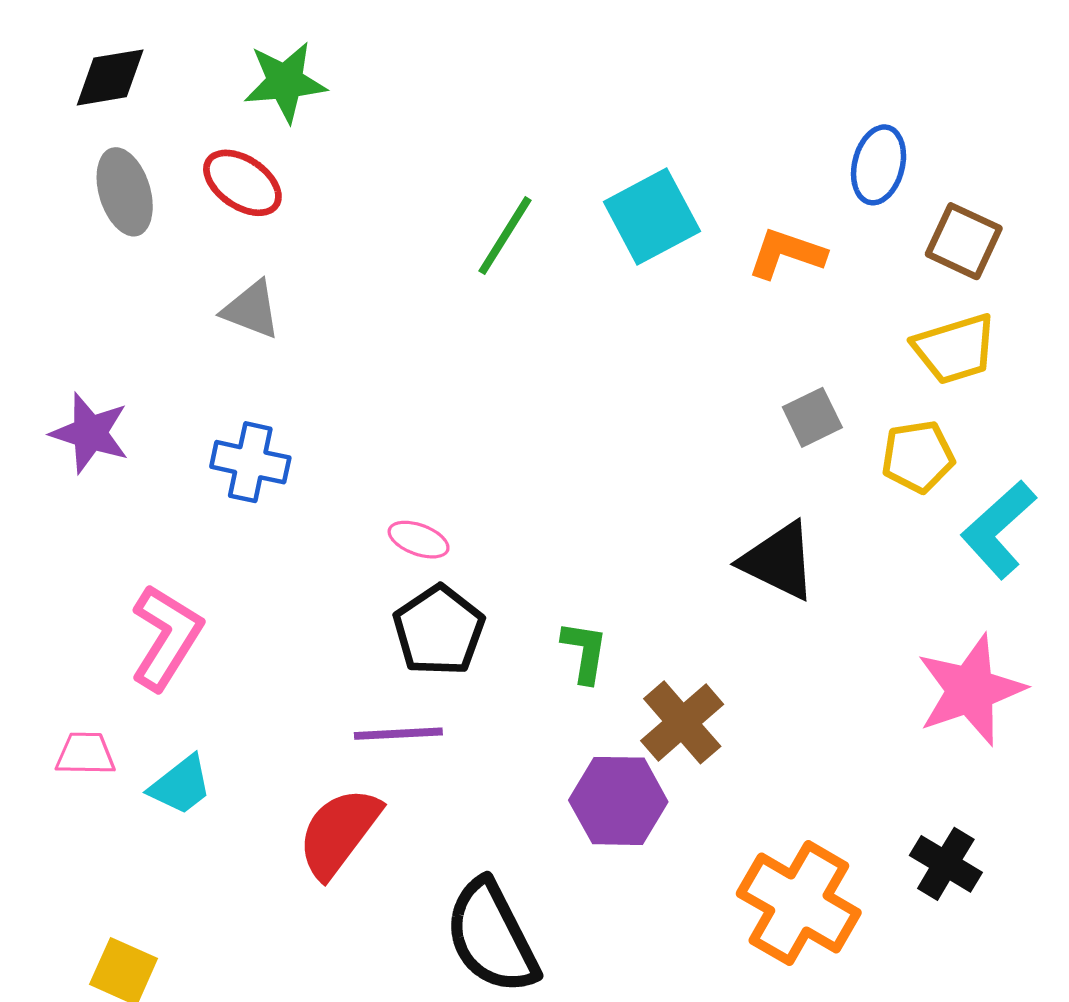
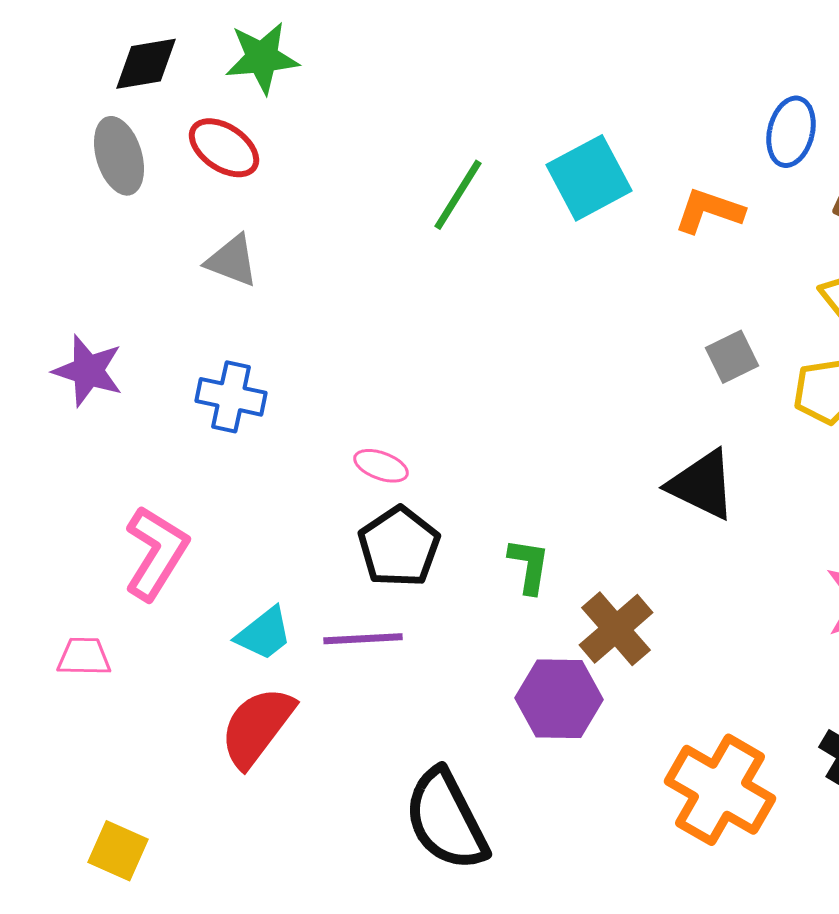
black diamond: (110, 77) -> (146, 64), moved
cyan trapezoid: (181, 785) -> (264, 634), moved
red semicircle: (339, 832) -> (257, 727), moved

